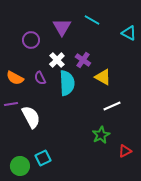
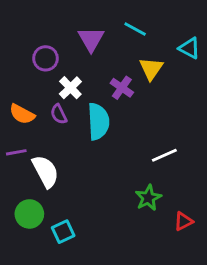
white cross: (57, 60) -> (70, 88), moved
yellow triangle: (103, 77) -> (151, 69), moved, turned 36
green circle: (20, 166) -> (29, 214), moved

